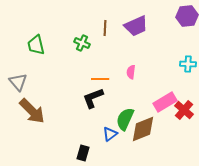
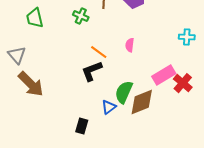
orange line: (100, 79) -> (99, 52), turned 36

